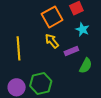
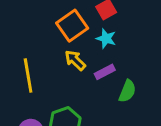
cyan star: (82, 29) -> (106, 38), moved

